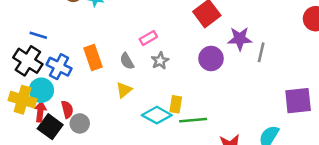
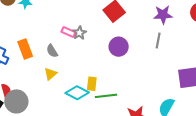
pink rectangle: (148, 38) -> (68, 32), turned 56
purple star: (240, 39) -> (163, 15), moved
gray star: (160, 61) -> (79, 33), moved
gray circle: (80, 123) -> (16, 101), size x1.5

